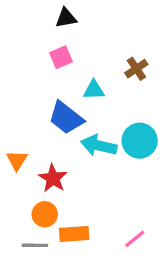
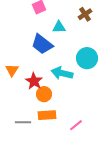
cyan arrow: (99, 146) -> (62, 73), moved
orange circle: (45, 214) -> (44, 94), moved
pink line: (135, 239) -> (76, 125), moved

